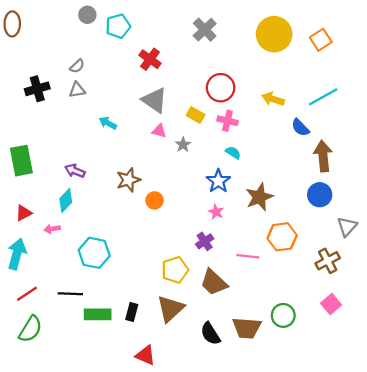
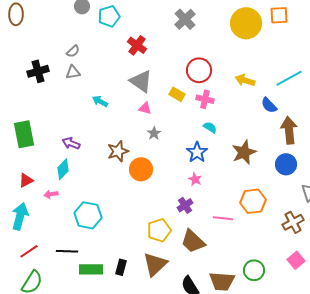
orange square: (321, 40) -> (279, 15), moved, turned 30
gray star: (183, 145) -> (154, 133), moved
brown star: (259, 197) -> (244, 152), moved
orange circle: (155, 200) -> (141, 169), size x1.5

